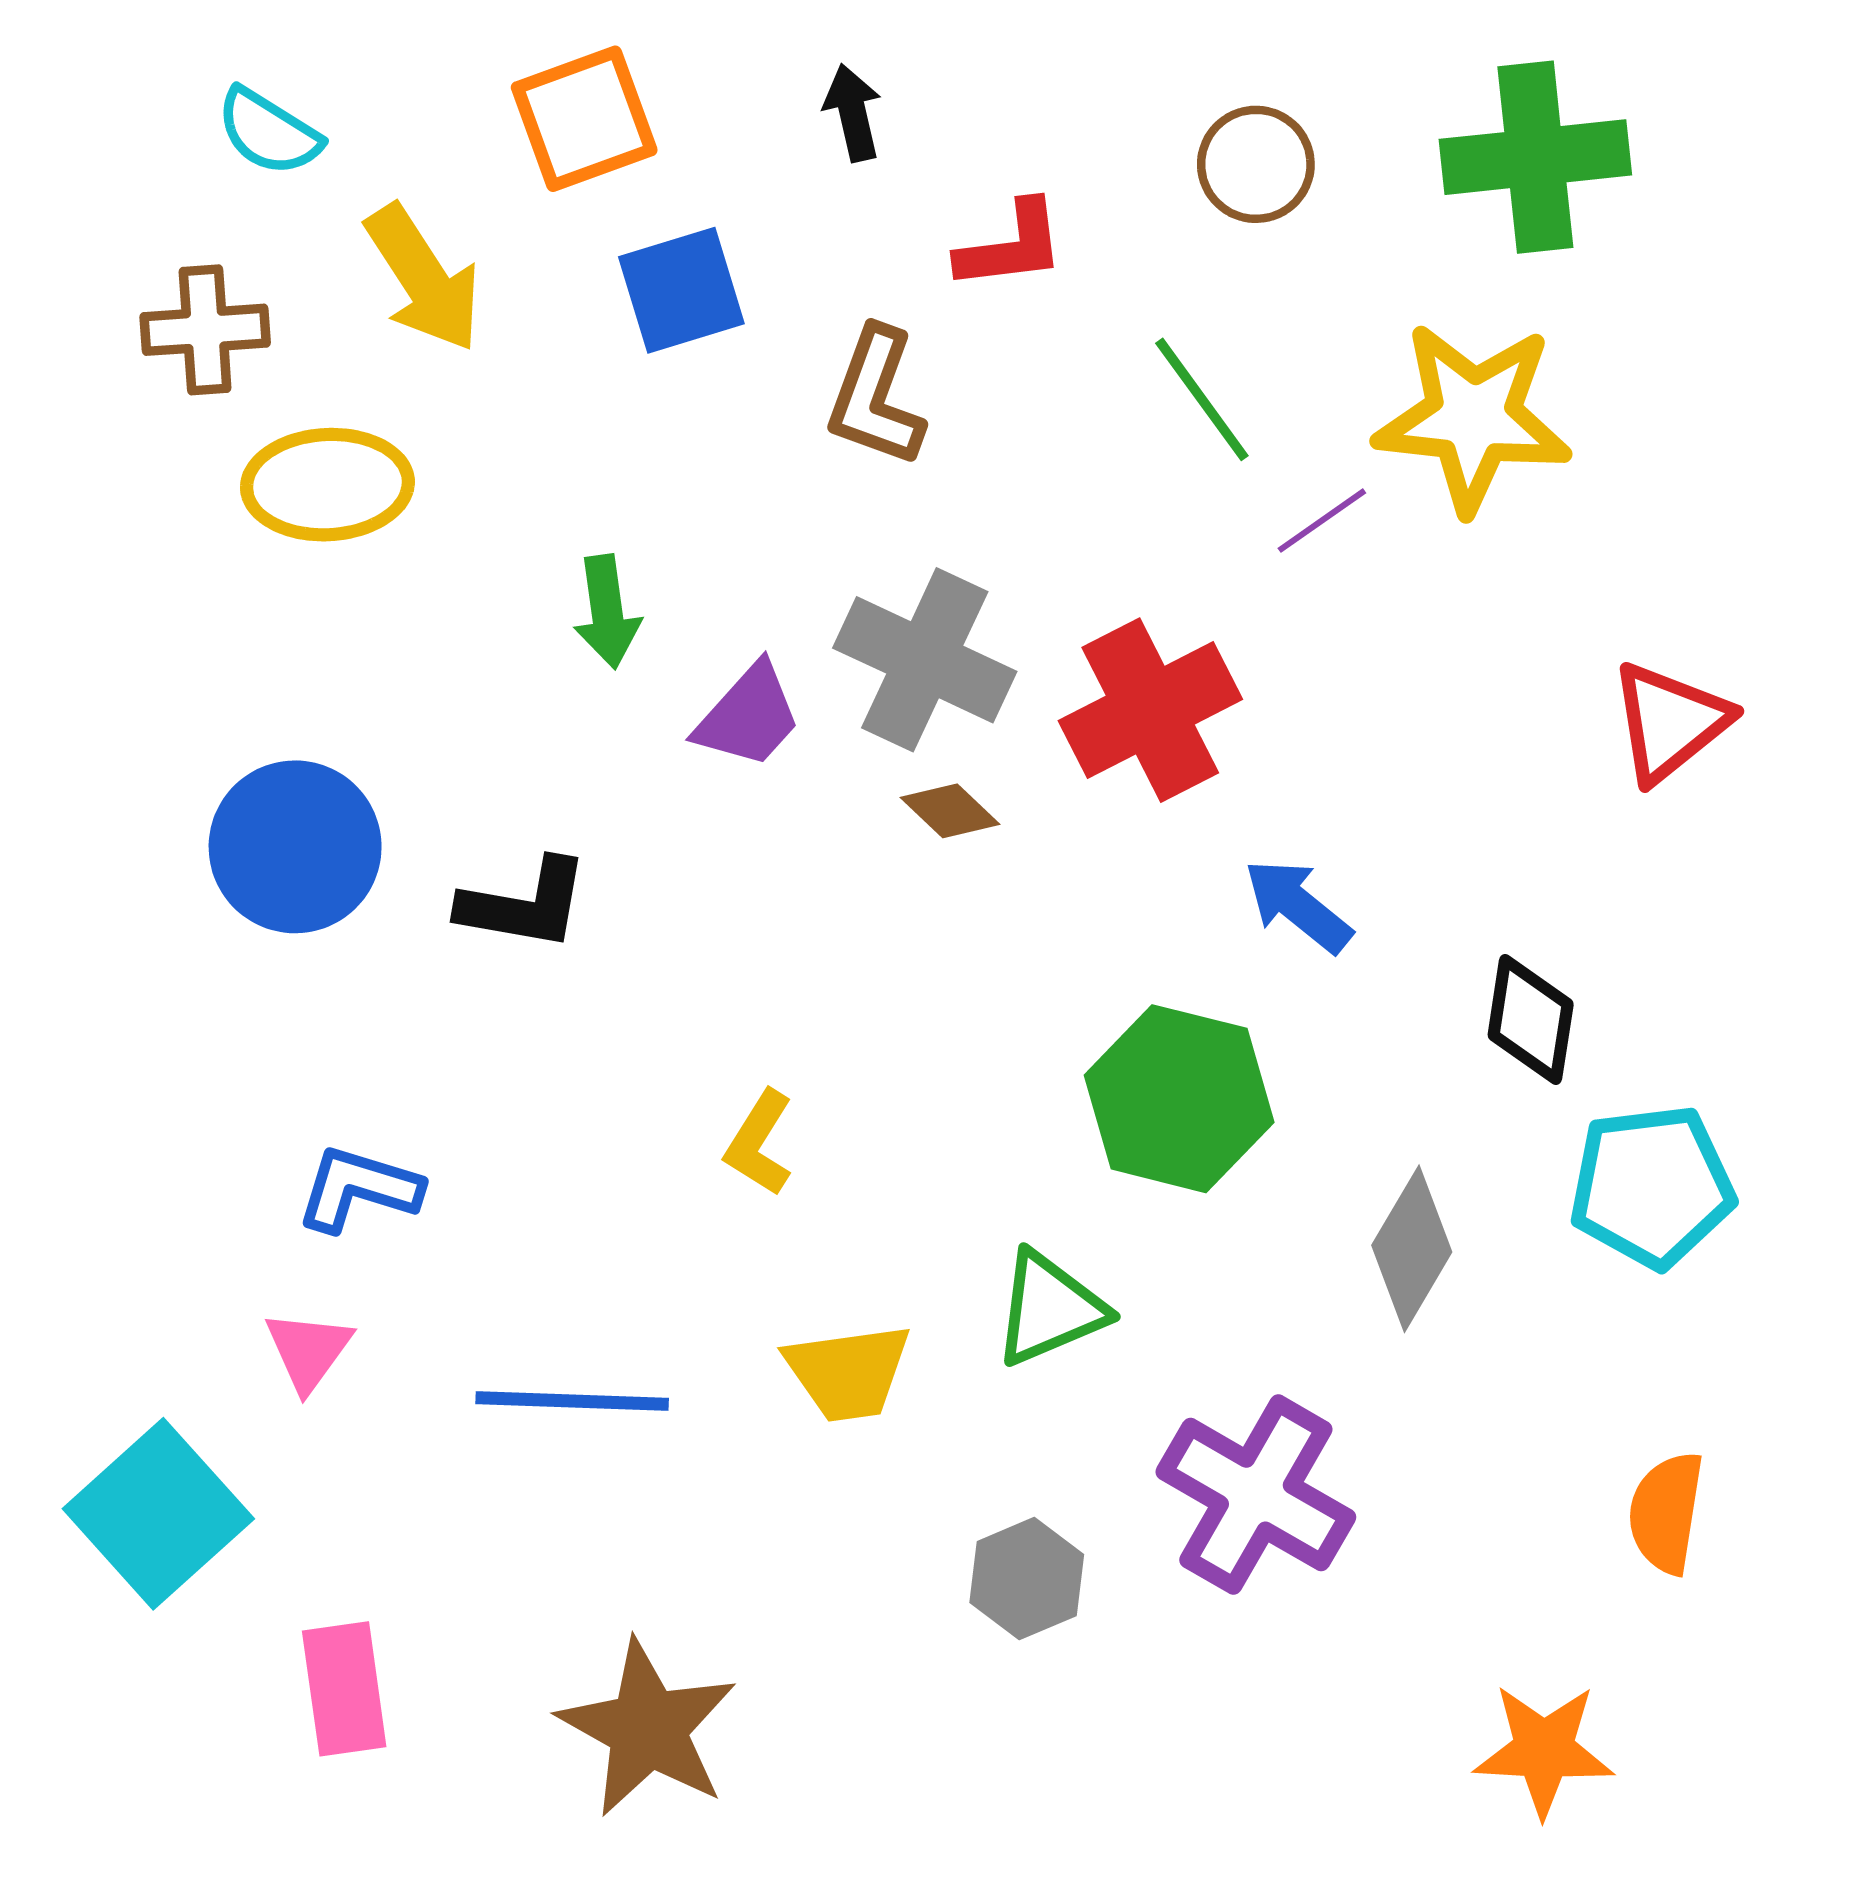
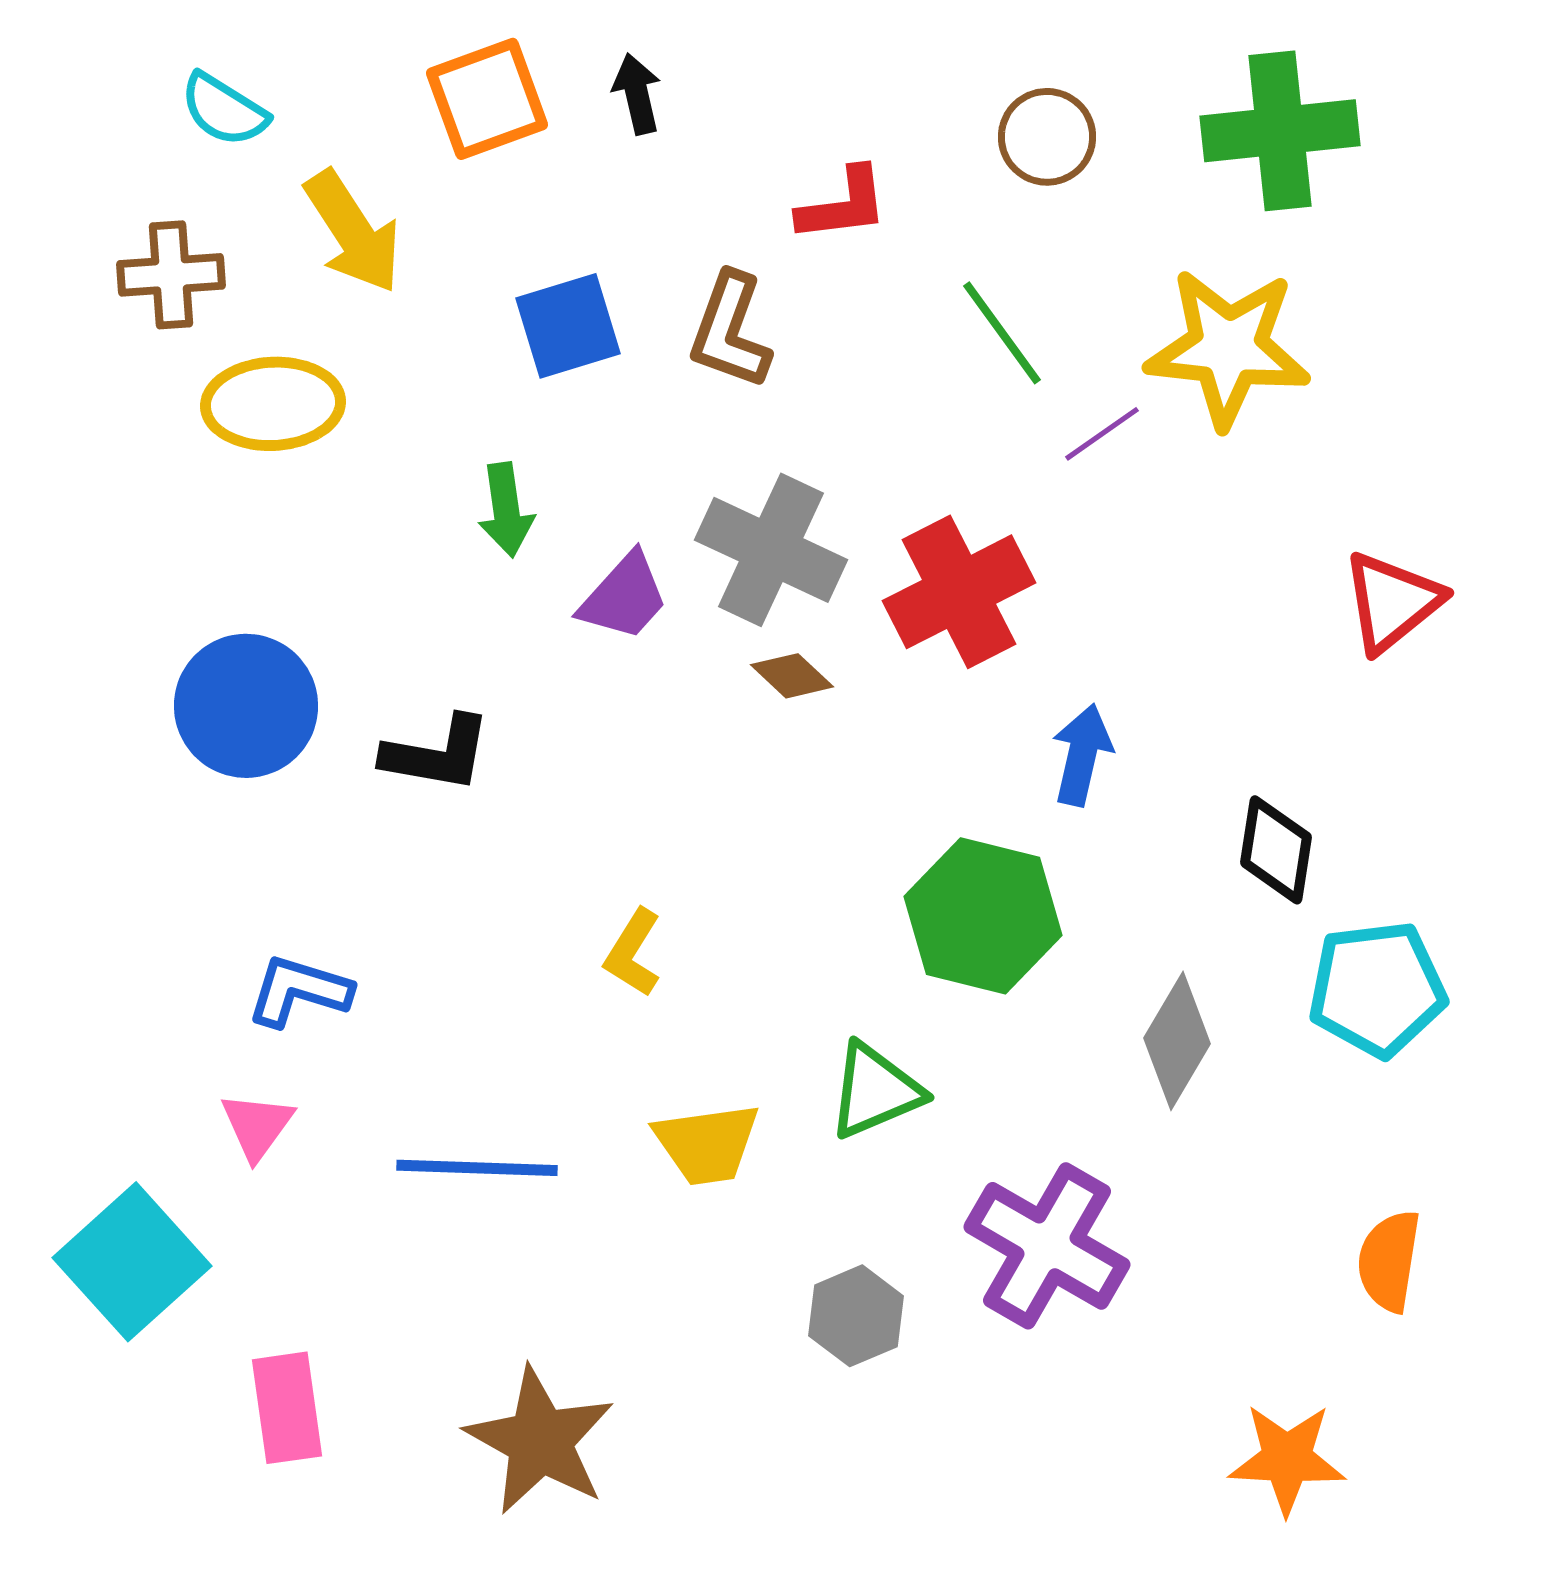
black arrow: (853, 113) -> (637, 94), moved
blue square: (681, 290) -> (568, 326), moved
blue arrow: (1298, 906) -> (1082, 755), turned 64

